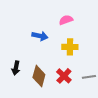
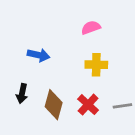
blue arrow: (40, 36) -> (39, 55), moved

